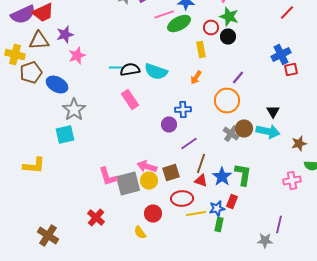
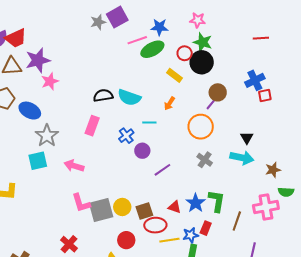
red line: (287, 12) -> (261, 38), turned 42
purple star: (65, 34) -> (38, 60), size x1.4
black circle: (228, 36) -> (202, 62), size x1.5
yellow rectangle: (201, 50) -> (174, 75), turned -42
cyan line: (116, 68) -> (149, 123), moved
pink rectangle: (130, 100) -> (92, 126), moved, turned 54
blue cross: (183, 110) -> (126, 136), moved, turned -35
brown circle: (244, 128) -> (218, 92), moved
brown line: (201, 164) -> (237, 221), moved
pink arrow: (147, 166) -> (74, 166), moved
brown square: (171, 172) -> (144, 211), moved
pink cross: (292, 180) -> (266, 207), size x1.4

